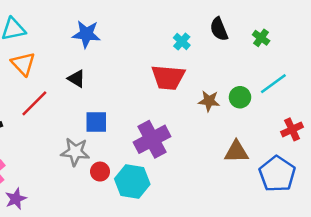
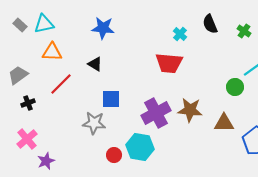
orange triangle: (23, 64) -> (52, 52), turned -45
green circle: (240, 97) -> (235, 87), moved
brown star: (209, 101) -> (190, 110), moved, size x1.4
red circle: (100, 172) -> (114, 155), moved

